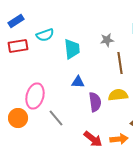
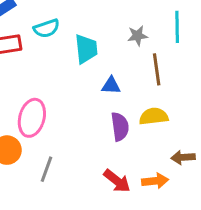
blue triangle: (78, 82) -> (111, 86), moved
gray line: (56, 118) -> (47, 169), moved, turned 60

